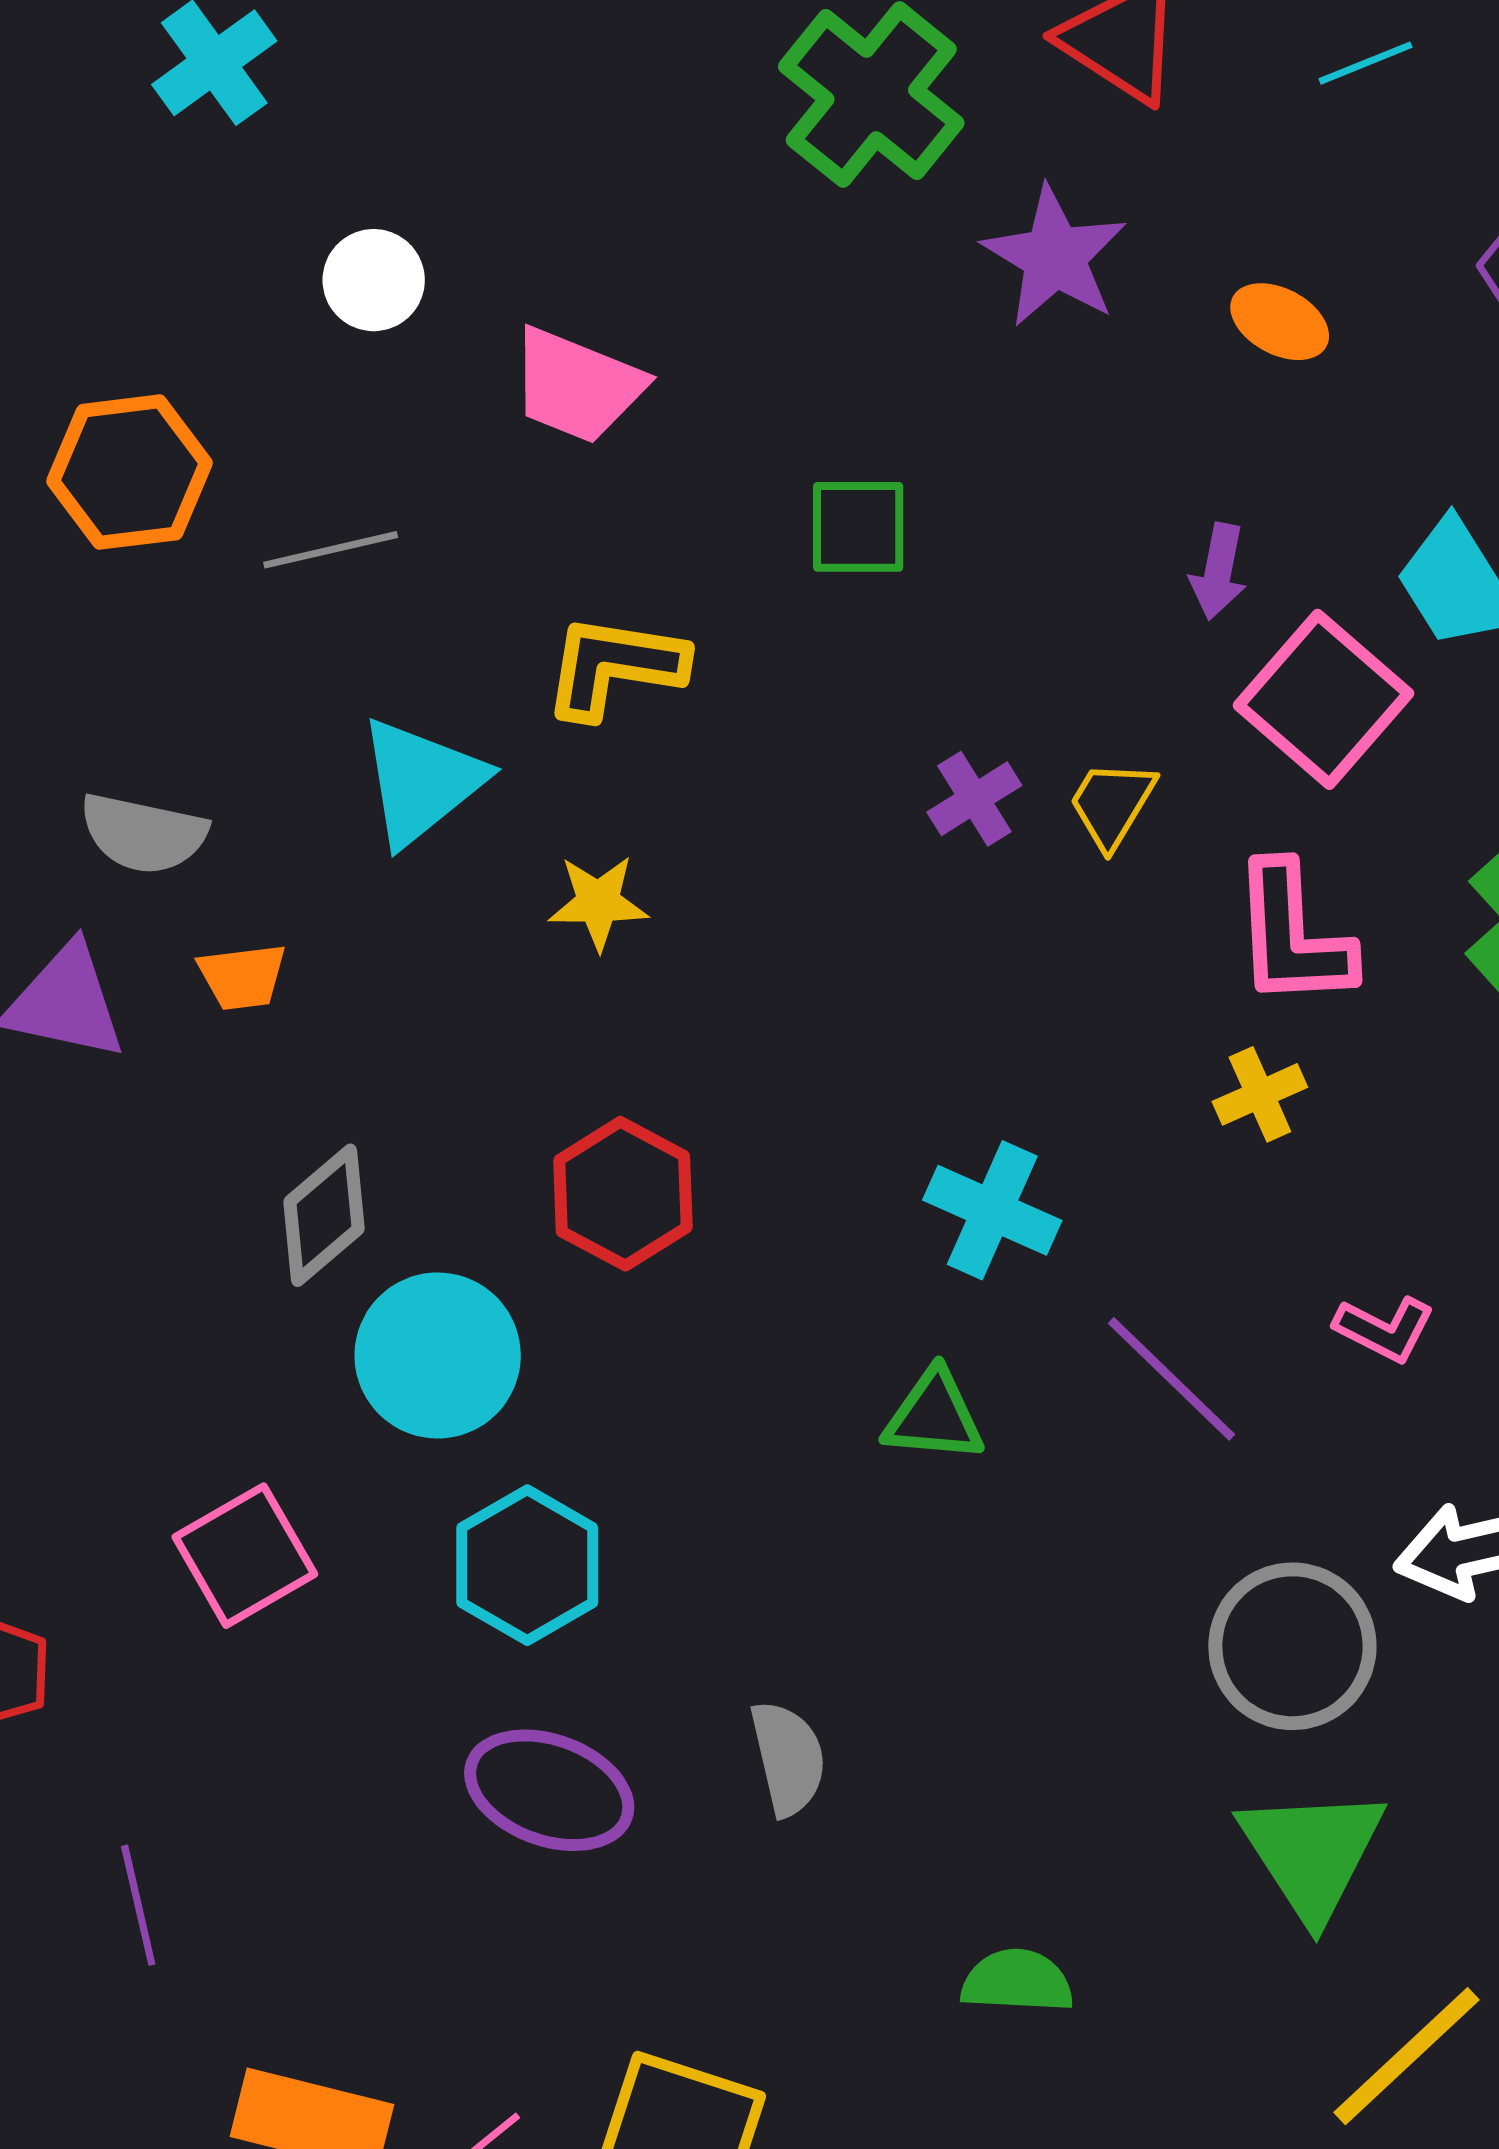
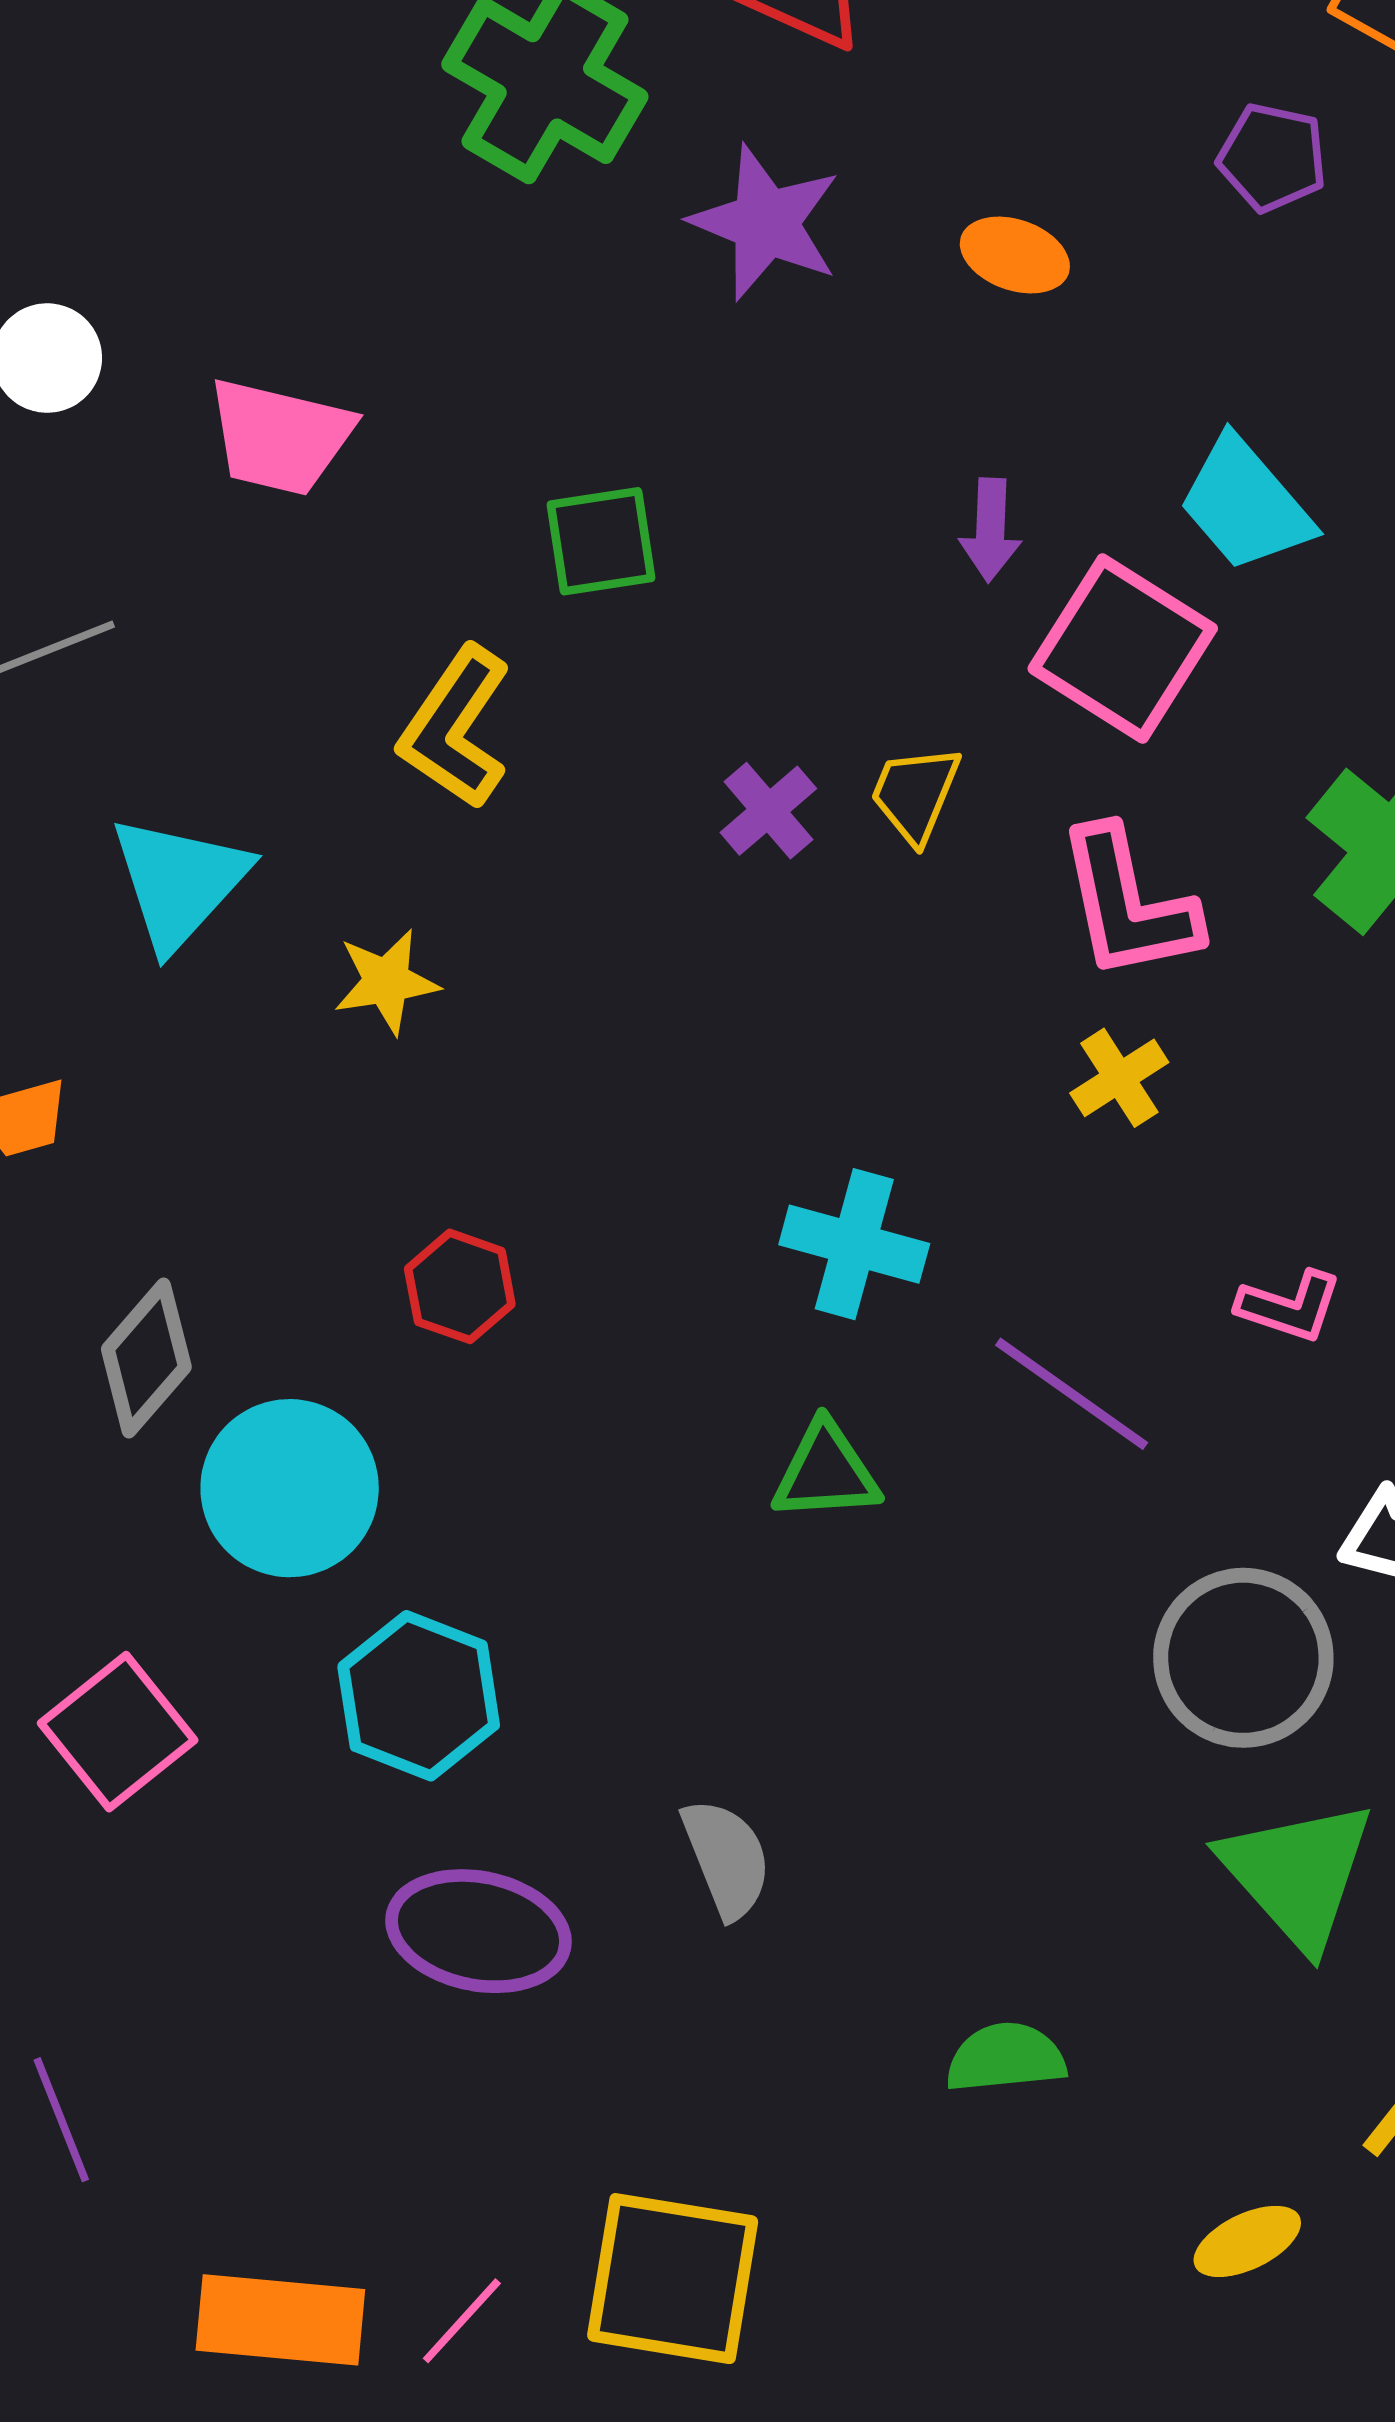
yellow L-shape: (614, 666) -> (455, 728), moved, turned -56
red hexagon: (623, 1194) -> (460, 1286), size x0.7

